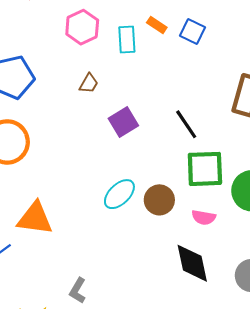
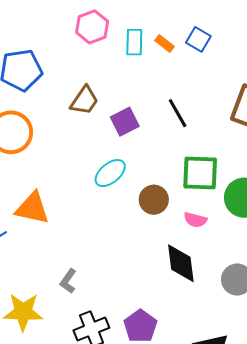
orange rectangle: (157, 25) -> (164, 44), moved
brown trapezoid: (89, 83) -> (84, 101), moved, size x1.5
black line: (186, 124) -> (178, 113), moved
cyan ellipse: (119, 194) -> (110, 173), moved

